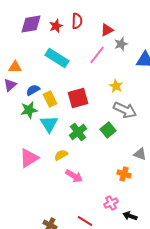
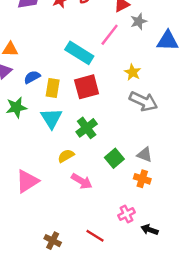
cyan rectangle: (57, 58) -> (79, 53), moved
yellow rectangle: (50, 99) -> (53, 88), turned 35
green star: (29, 110) -> (16, 107), moved
green square: (108, 130) -> (114, 158), moved
gray triangle: (140, 154) -> (145, 155), moved
pink triangle: (29, 158) -> (27, 181), moved

